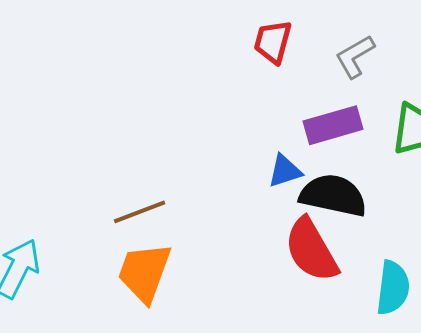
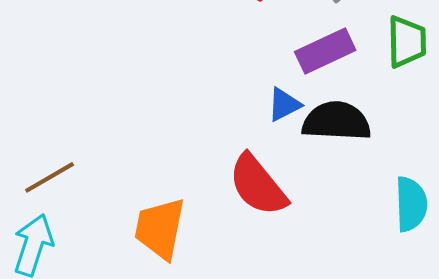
brown line: (140, 212) -> (50, 177), moved
red semicircle: (311, 250) -> (258, 185), moved

